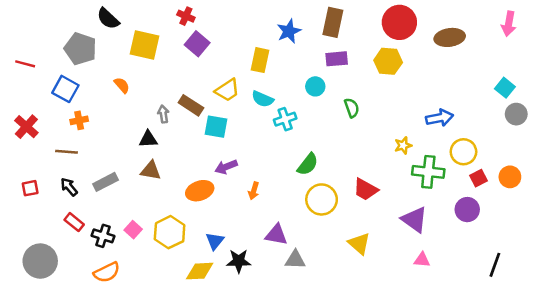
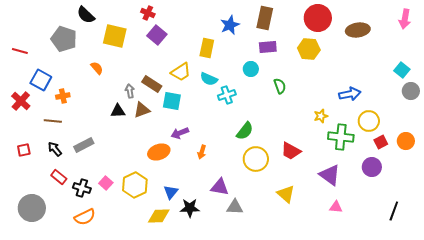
blue square: (65, 89) -> (41, 80), moved
brown triangle: (151, 171) -> (142, 110), moved, turned -30

